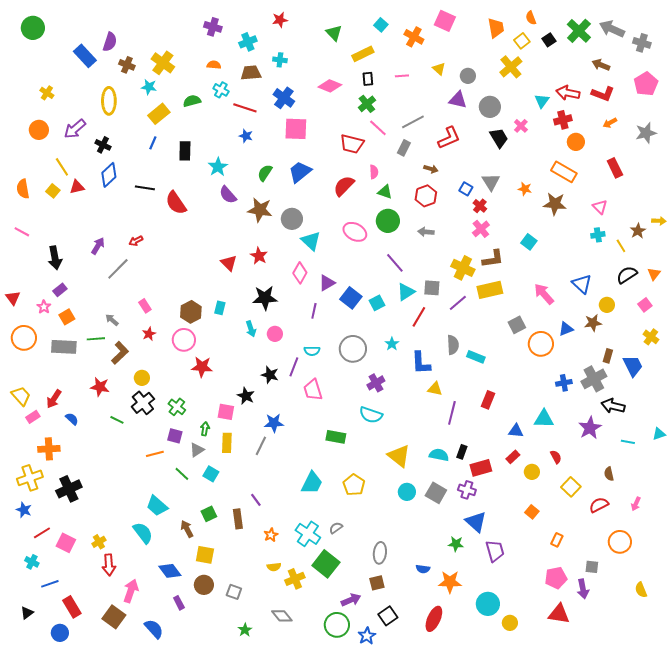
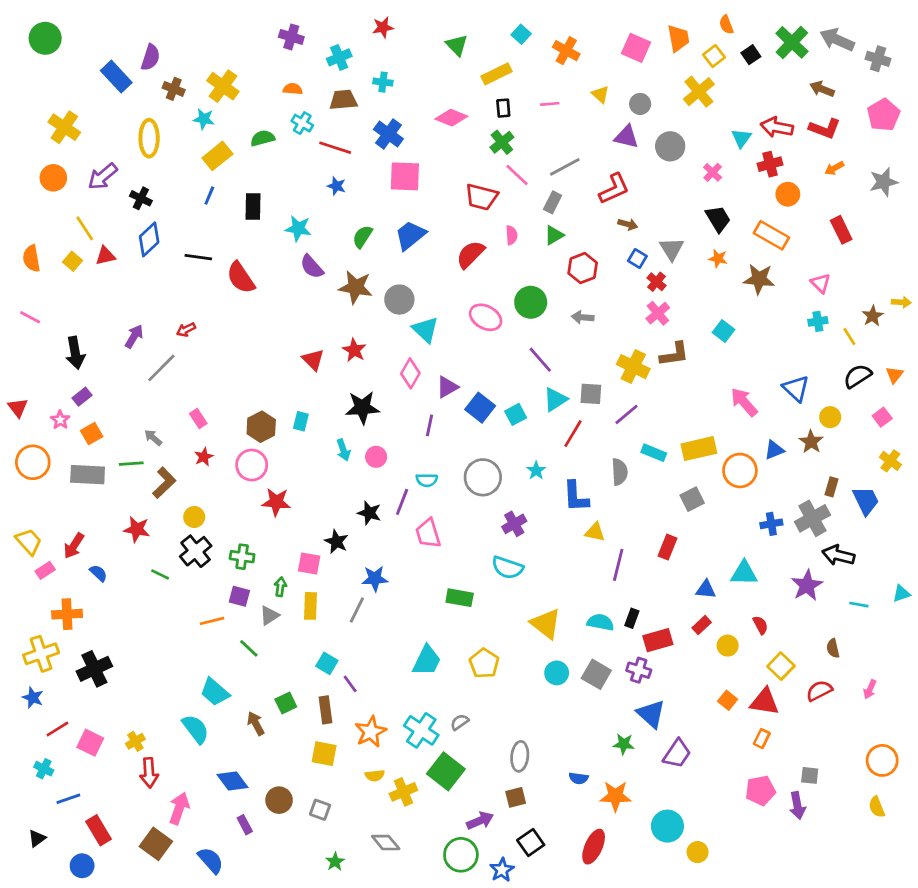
pink square: (445, 21) -> (636, 48), moved
yellow cross: (47, 93) -> (64, 127), size x1.6
black trapezoid: (499, 138) -> (718, 219), moved
cyan star: (218, 167) -> (298, 228), turned -30
brown arrow: (431, 169) -> (628, 224), moved
green triangle: (385, 192) -> (554, 235), moved, turned -49
yellow rectangle: (490, 290) -> (699, 449), moved
brown star: (593, 323) -> (811, 442), turned -30
gray square: (517, 325) -> (692, 499), moved
cyan rectangle: (476, 357) -> (654, 453), moved
green cross: (177, 407) -> (242, 557), turned -30
cyan square: (211, 474) -> (327, 663), moved
orange star: (271, 535) -> (371, 732), size x1.6
orange circle: (620, 542) -> (882, 760), moved
purple trapezoid: (495, 551) -> (677, 754), turned 50
yellow square: (205, 555) -> (324, 754), moved
red triangle: (559, 614) -> (765, 702), moved

